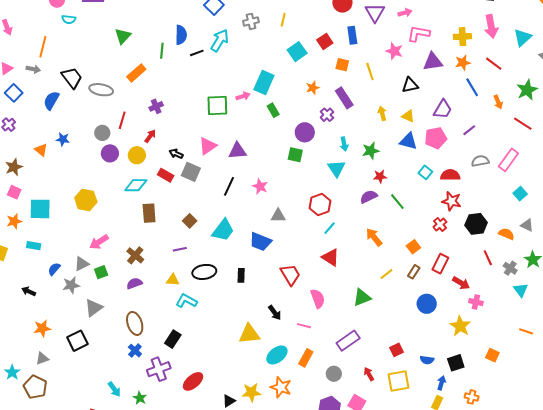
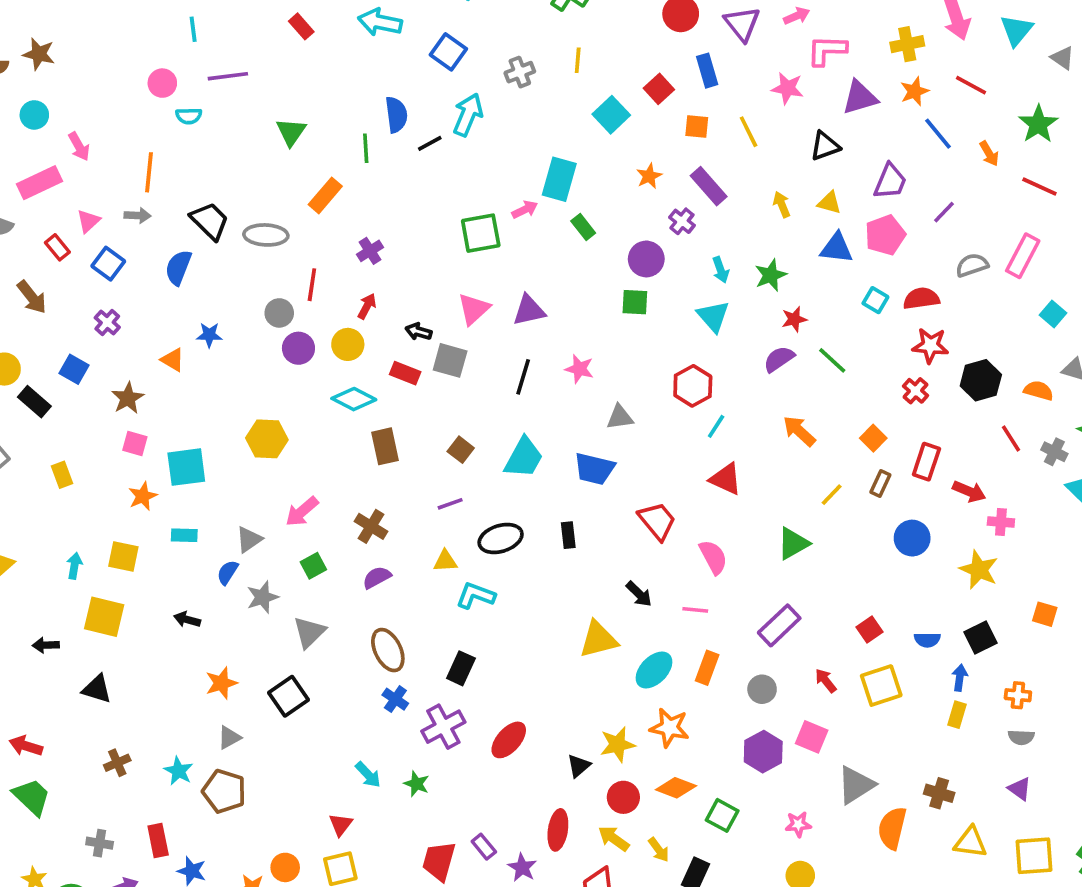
cyan diamond: (136, 185) -> (354, 399), turned 35
gray triangle: (82, 264) -> (249, 539), moved

